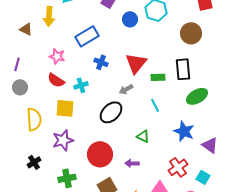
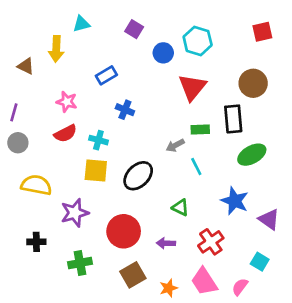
brown circle: (191, 33) -> (253, 83), moved
blue rectangle: (87, 36) -> (106, 75), size x0.7
red triangle: (136, 63) -> (192, 87), moved
red semicircle: (56, 80) -> (65, 133), turned -60
cyan cross: (81, 85) -> (98, 140), turned 32
gray arrow: (126, 89) -> (175, 145), moved
yellow square: (65, 108) -> (96, 170), moved
yellow semicircle: (34, 119) -> (36, 185), turned -75
black cross: (34, 162) -> (36, 242), turned 32
red cross: (178, 167) -> (211, 242), moved

